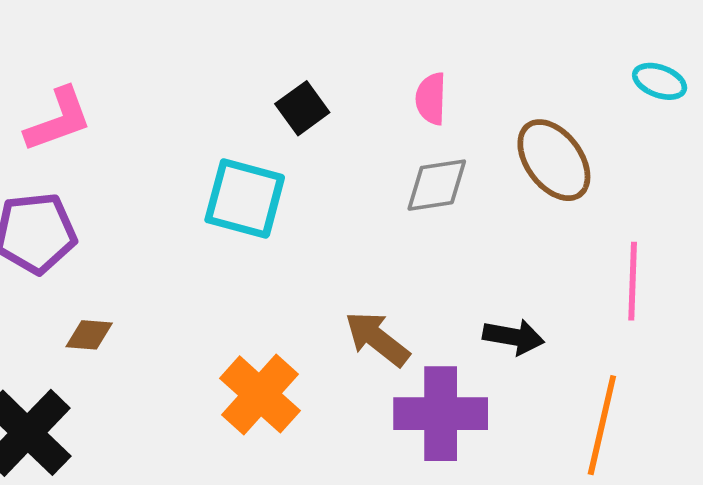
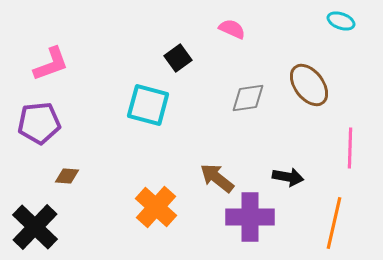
cyan ellipse: (660, 81) -> (341, 21), moved
pink semicircle: (431, 99) -> (232, 29), moved, turned 112

